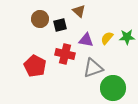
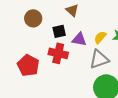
black square: (60, 25) -> (59, 31), moved
gray triangle: (93, 68) -> (99, 59), moved

